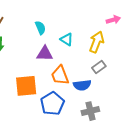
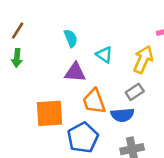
gray rectangle: (99, 67) -> (135, 92), moved

